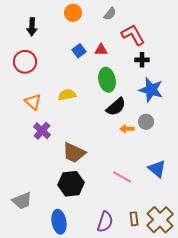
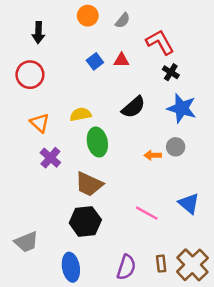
gray semicircle: (110, 14) -> (123, 20), moved
black cross: (142, 60) -> (171, 72), turned 32
green ellipse: (107, 80) -> (97, 142), moved
black semicircle: (116, 107) -> (133, 107), moved

